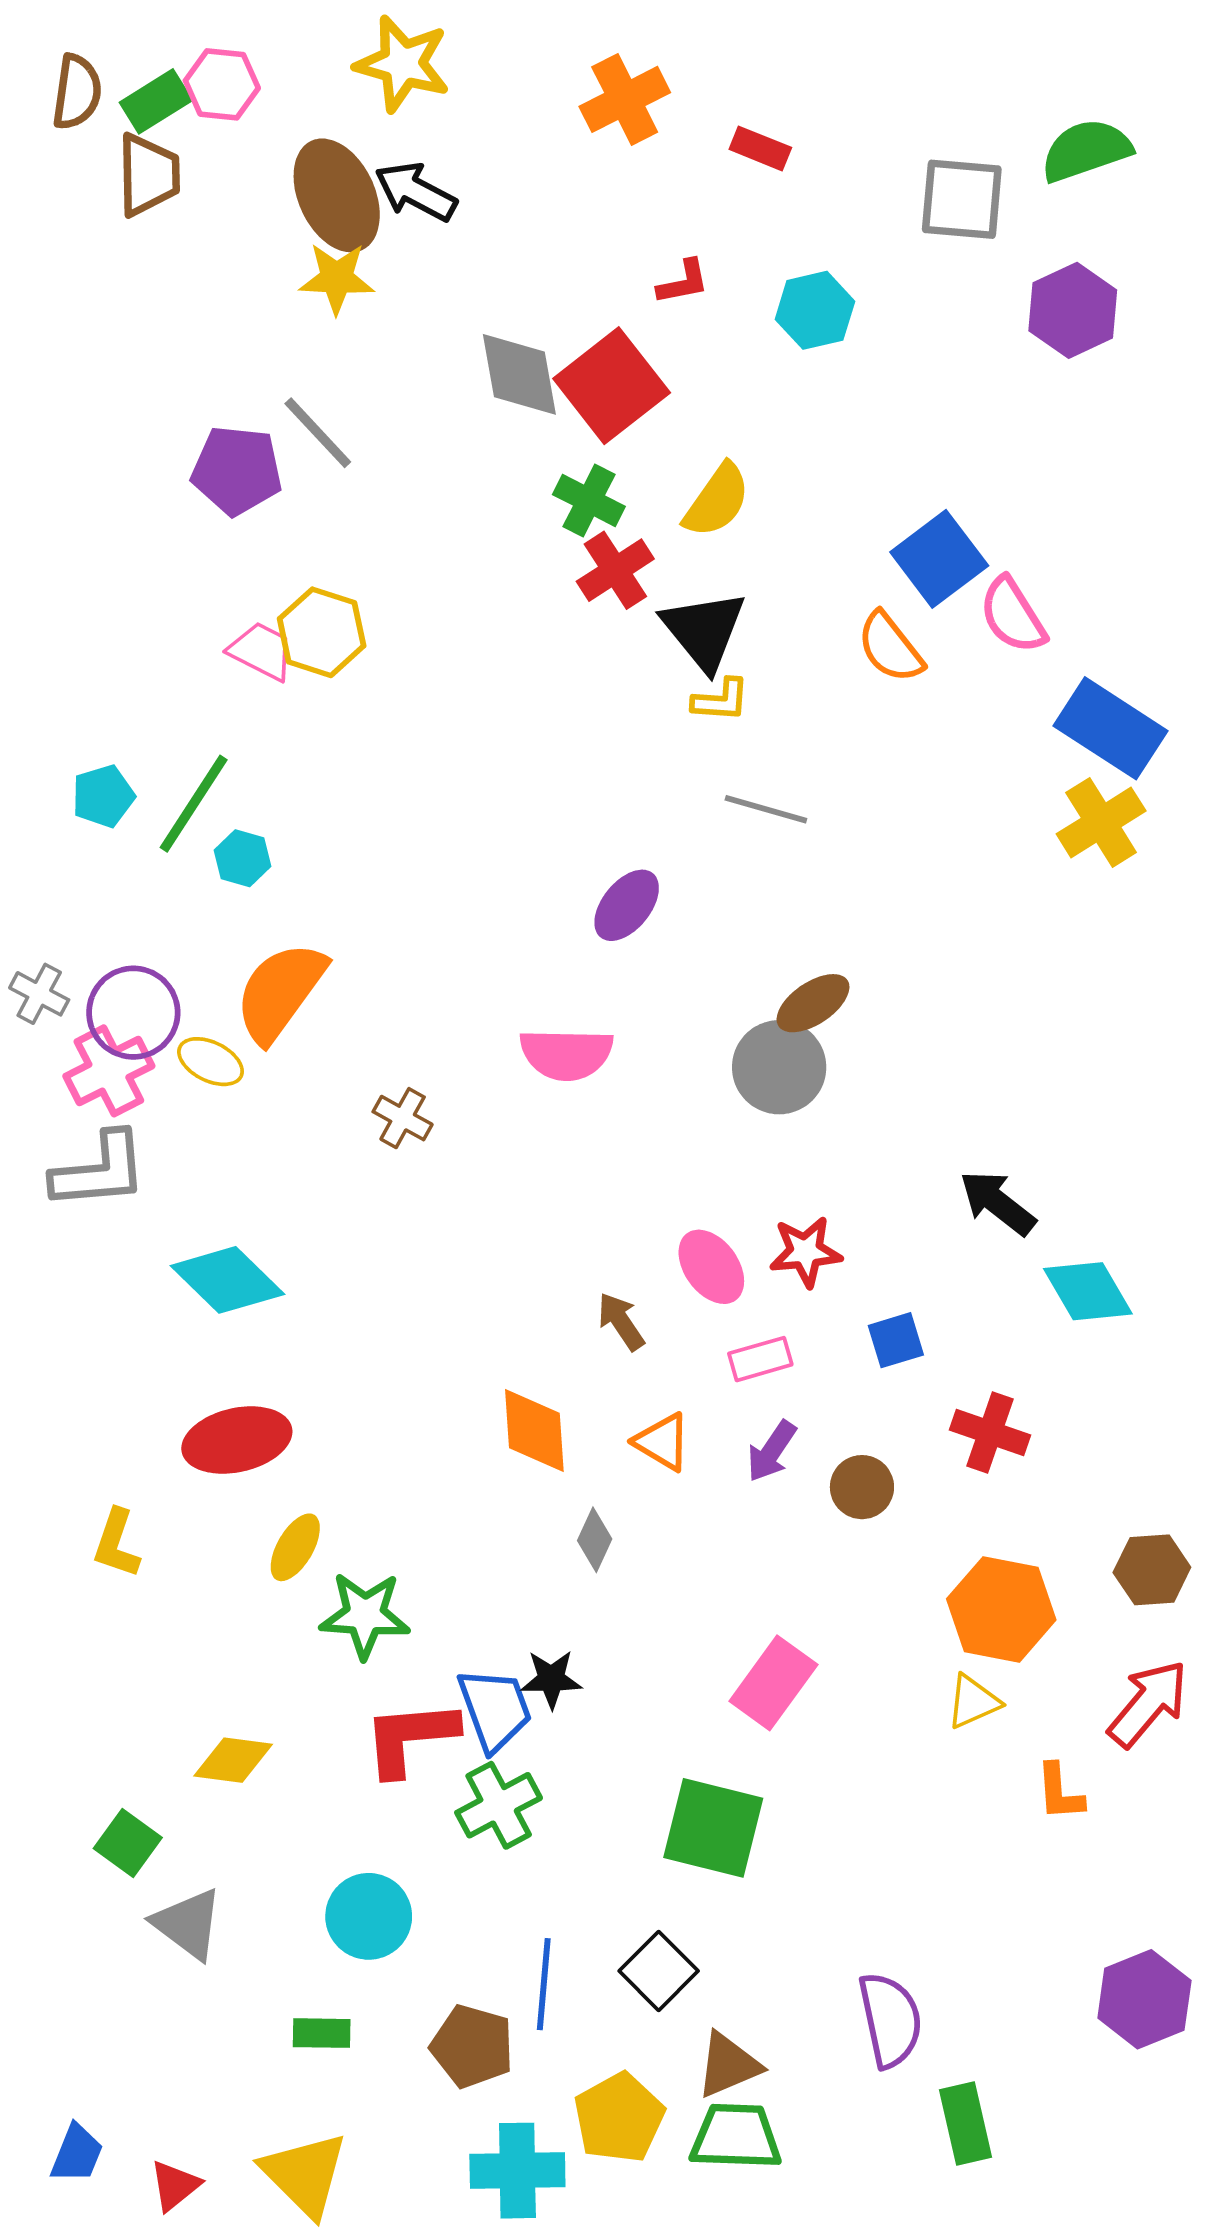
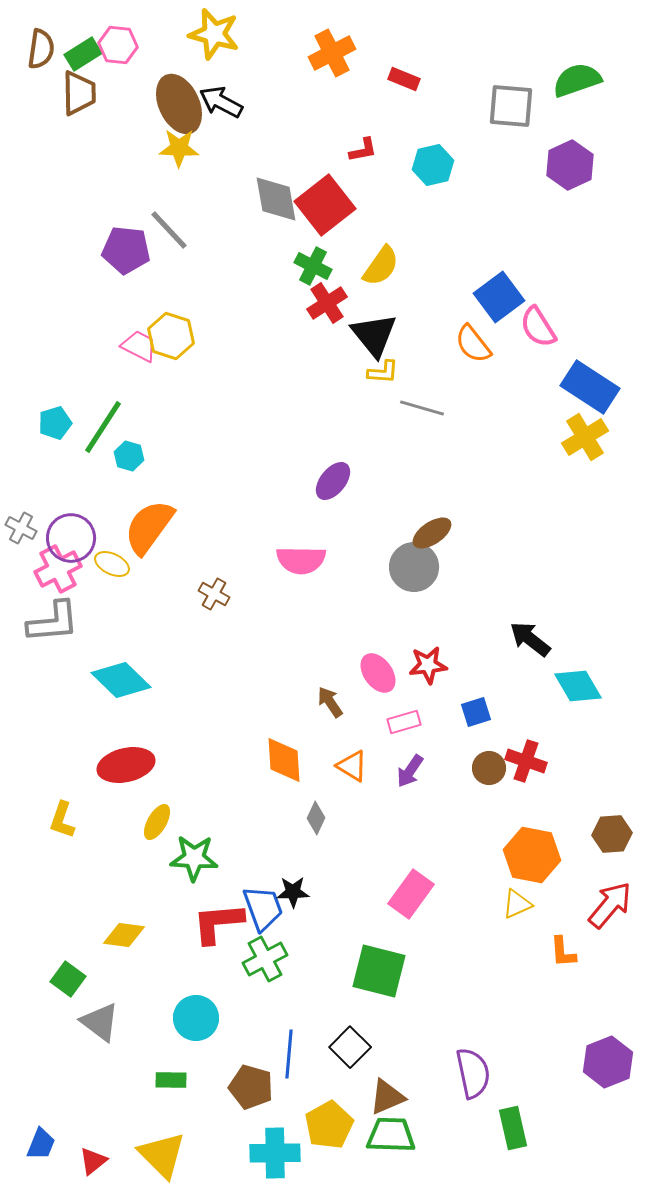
gray line: (766, 809) -> (422, 408), moved
brown circle: (862, 1487) -> (489, 768), moved

